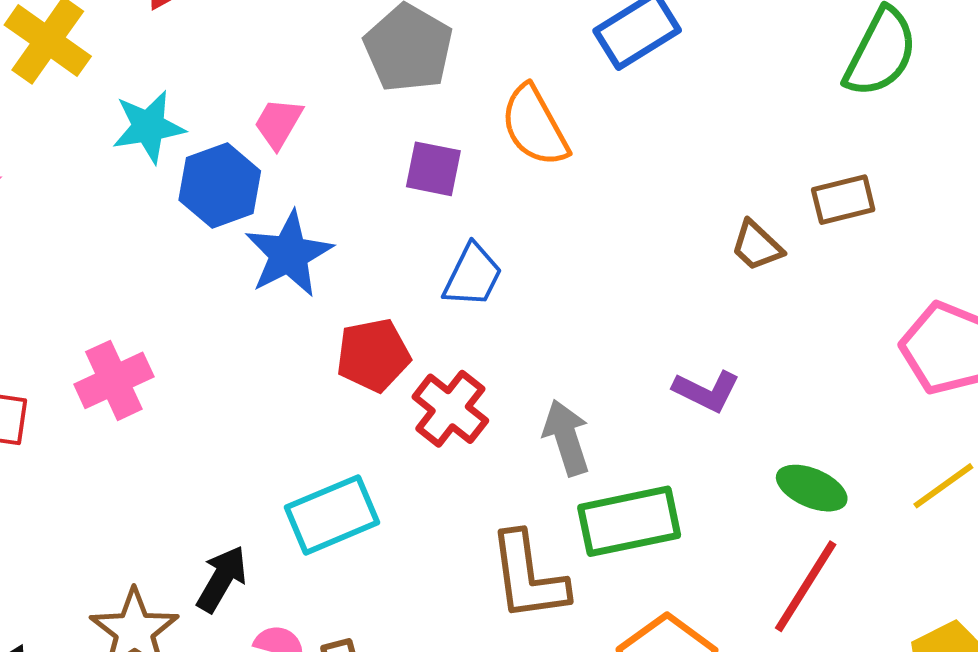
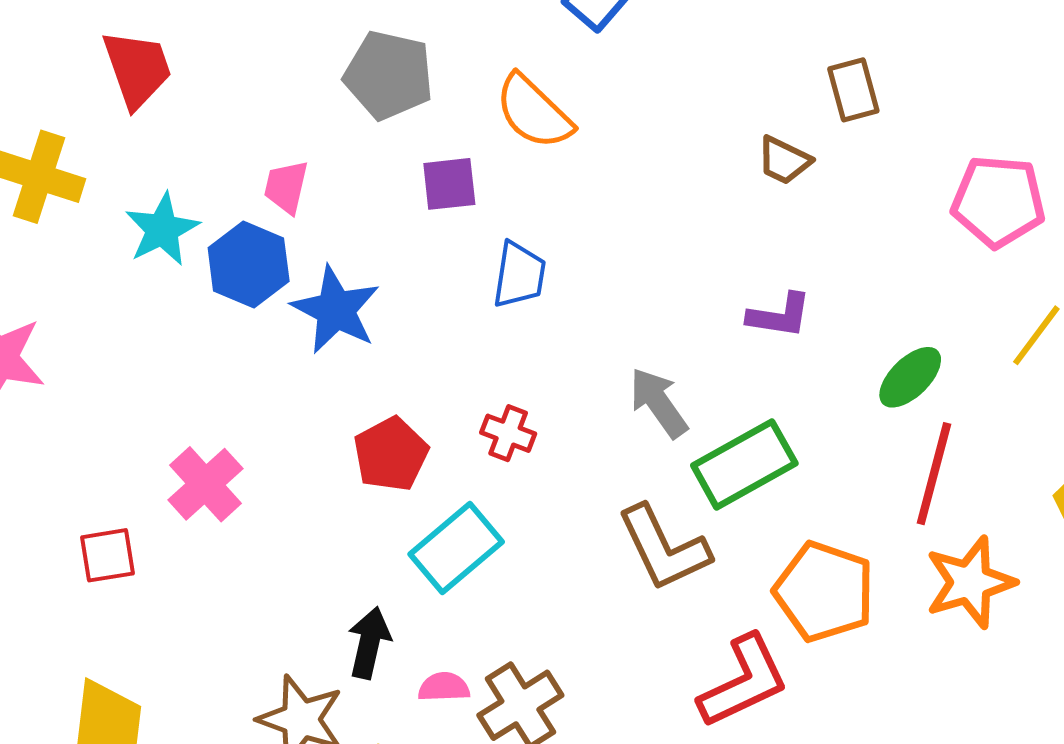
brown rectangle: (843, 200) -> (853, 90), turned -74
red pentagon: (373, 355) -> (391, 454), moved
red cross: (450, 409) -> (508, 433), moved, size x0.7
green ellipse: (812, 488) -> (910, 377), turned -50

